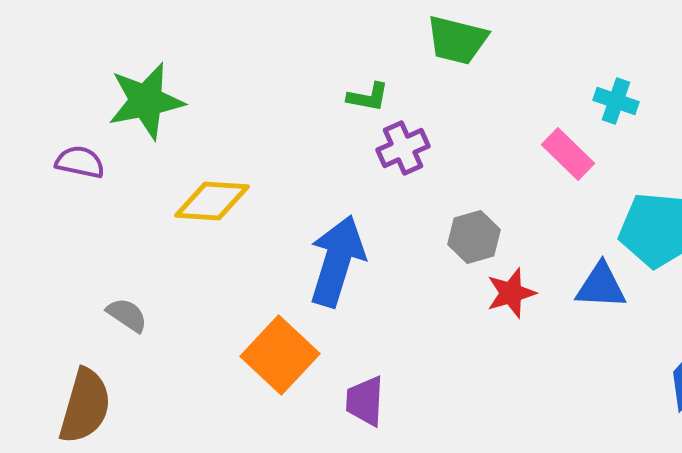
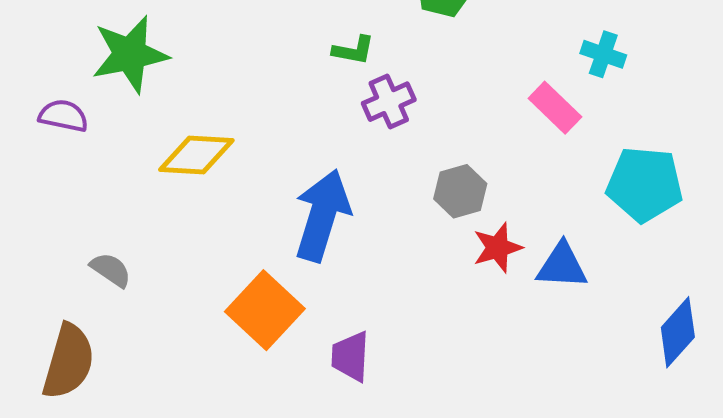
blue triangle: (601, 286) -> (562, 266), moved

